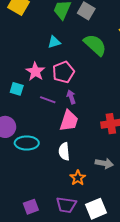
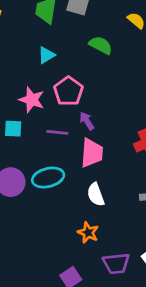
green semicircle: (95, 45) -> (101, 45), size x0.7
cyan ellipse: (27, 143) -> (48, 178), moved
orange star: (78, 178) -> (88, 232), moved

